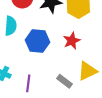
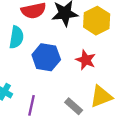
red star: (72, 41) -> (86, 60), turned -30

